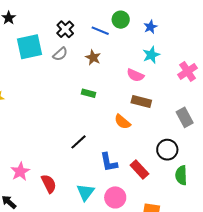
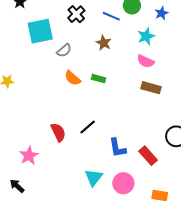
gray semicircle: (60, 54) -> (64, 50), moved
cyan star: (151, 55) -> (146, 36), moved
orange semicircle: (122, 122) -> (73, 78), moved
red semicircle: (49, 184) -> (58, 132), moved

